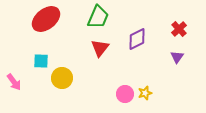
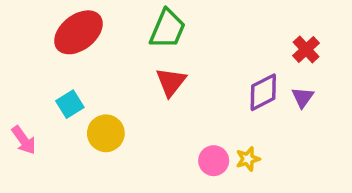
purple diamond: (137, 39) -> (263, 92), moved
cyan square: (41, 61) -> (70, 104), turned -35

